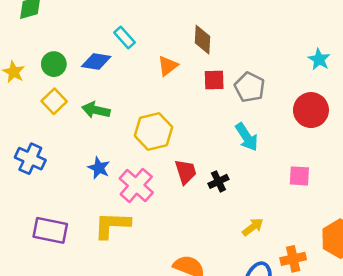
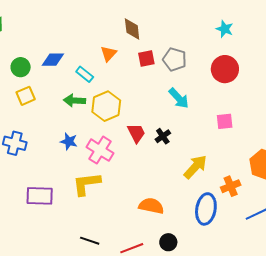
cyan rectangle: (125, 38) -> (85, 74), moved
yellow square: (54, 101) -> (26, 96), turned 30
green arrow: (96, 110) -> (74, 101), moved
yellow arrow: (253, 227) -> (195, 167), size x1.5

